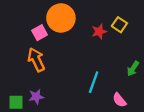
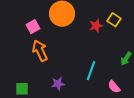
pink square: (40, 33) -> (33, 27), moved
purple star: (36, 97) -> (58, 84), moved

